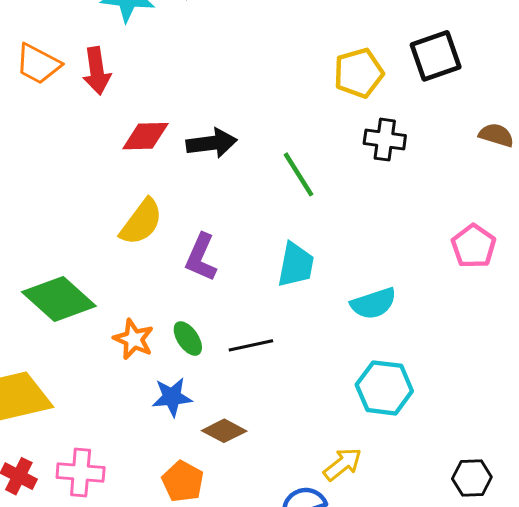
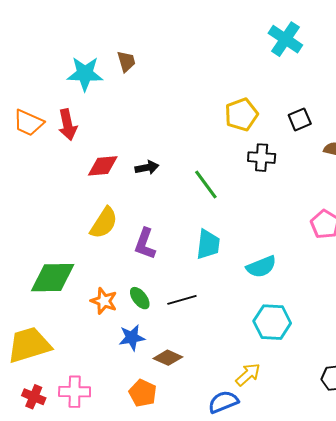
black square: (436, 56) -> (300, 119), moved, size x0.7
black arrow: (212, 143) -> (147, 168), size x0.7
green diamond: (59, 299) -> (53, 278), turned -39

